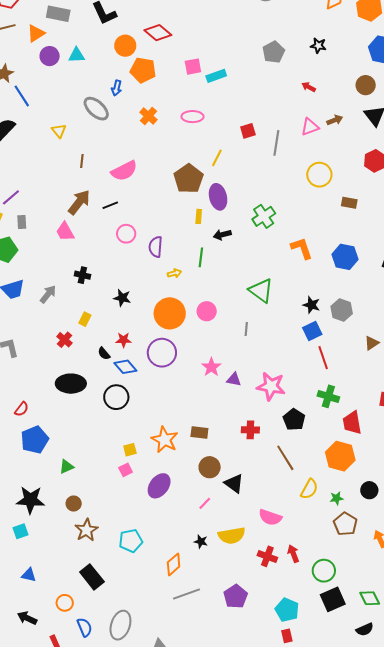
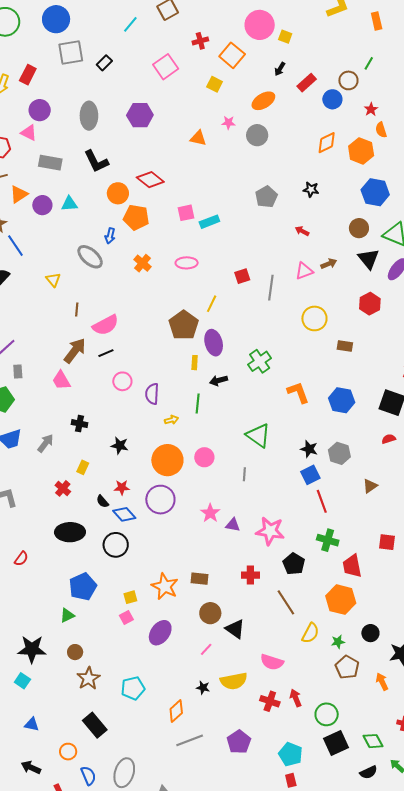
orange triangle: (36, 33) -> (19, 194), moved
pink semicircle: (124, 171) -> (106, 325), moved
blue pentagon: (35, 440) -> (83, 587), moved
cyan square: (20, 531) -> (22, 681), turned -35

